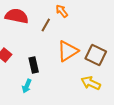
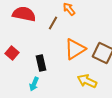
yellow arrow: (91, 83) -> (87, 81), moved

